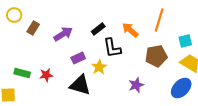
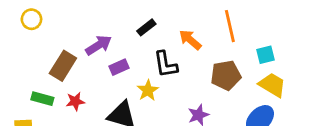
orange line: (159, 20) -> (230, 26), turned -30
brown rectangle: (33, 28) -> (63, 66), moved, size x1.5
black rectangle: (98, 29) -> (146, 27), moved
purple rectangle: (78, 58) -> (119, 67), moved

